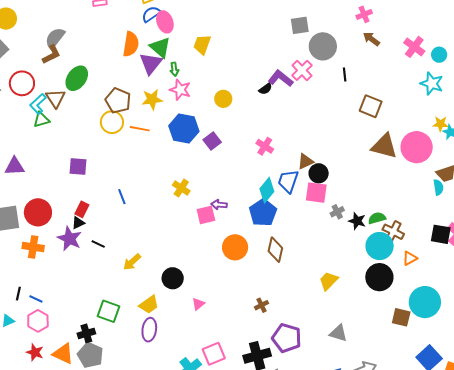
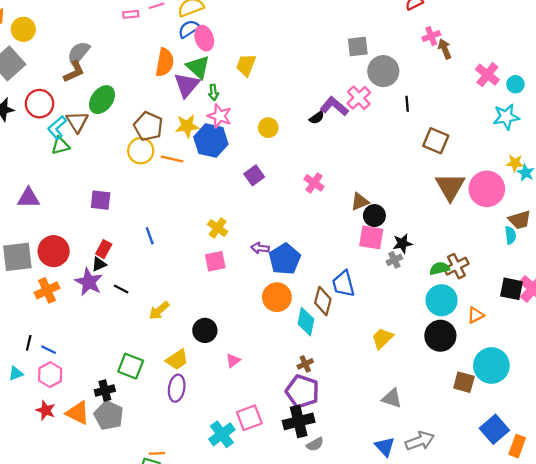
brown arrow: (371, 39) -> (445, 49), moved, turned 30
cyan star: (432, 83) -> (506, 117), turned -30
blue hexagon: (184, 129) -> (211, 140), moved
brown triangle: (384, 146) -> (450, 187), turned 44
blue trapezoid: (288, 181) -> (343, 284), moved, turned -35
cyan diamond: (267, 190) -> (306, 322), moved, turned -30
blue pentagon: (263, 213) -> (285, 259), moved
pink square: (206, 215) -> (215, 261), moved
black star: (357, 221) -> (402, 243), moved, turned -30
brown cross: (393, 232) -> (456, 266), moved, turned 35
orange cross: (33, 247) -> (47, 290), turned -35
purple pentagon: (287, 338) -> (302, 391), moved

